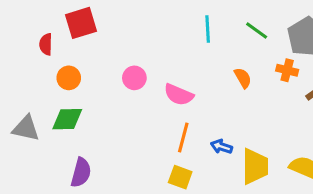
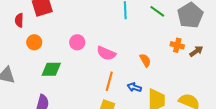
orange cross: (287, 70) -> (177, 45), moved
orange semicircle: (243, 78) -> (145, 60), moved
green diamond: (67, 119) -> (51, 69), moved

